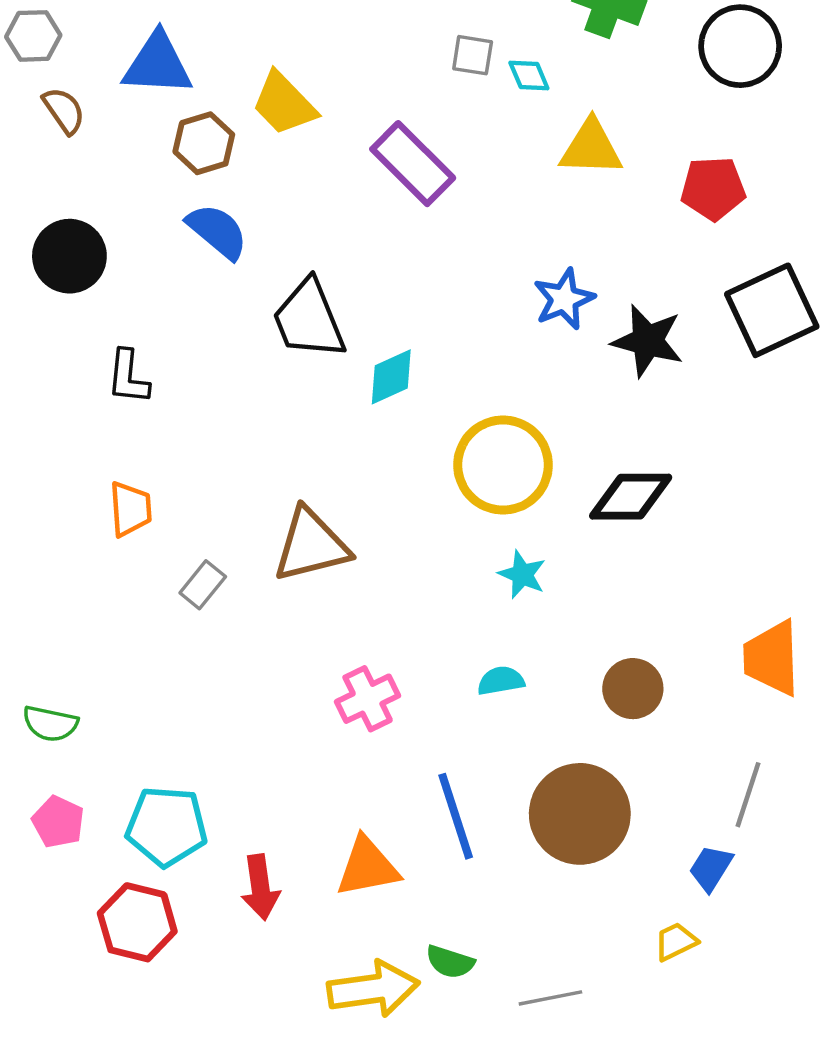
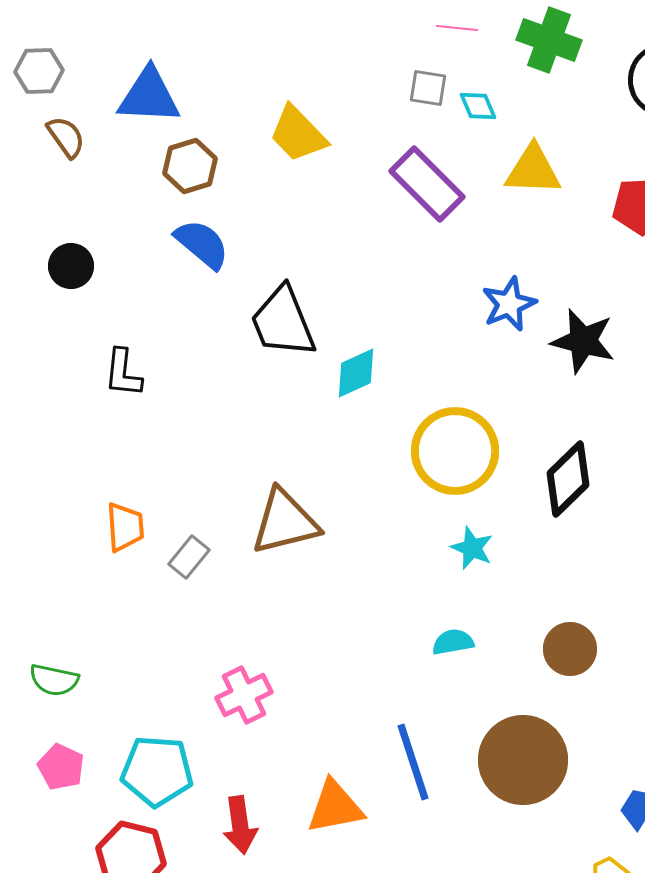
yellow trapezoid: (284, 104) -> (298, 134), moved
purple rectangle: (413, 164) -> (427, 184), moved
black circle: (69, 256) -> (71, 266), size x0.7
black diamond: (631, 497) -> (568, 479), turned -44
orange trapezoid: (130, 509) -> (125, 527), moved
pink cross: (368, 699) -> (244, 695), moved

